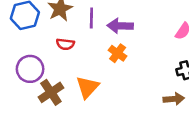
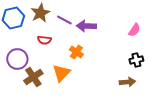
purple line: (91, 18) -> (64, 20), turned -63
orange cross: (118, 53) -> (76, 52), moved

